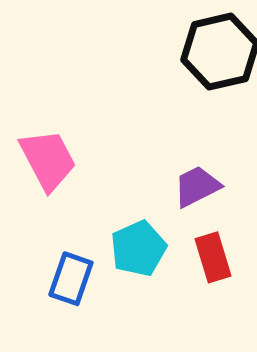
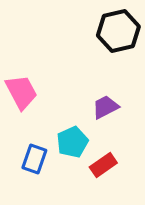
red rectangle: (213, 257) -> (103, 165), moved, turned 72

